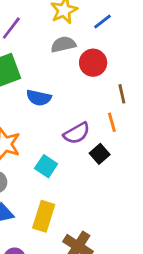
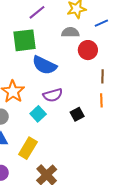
blue semicircle: (39, 98) -> (44, 65), size x1.4
orange line: (112, 122) -> (101, 100), moved
purple semicircle: (77, 133) -> (53, 95), moved

